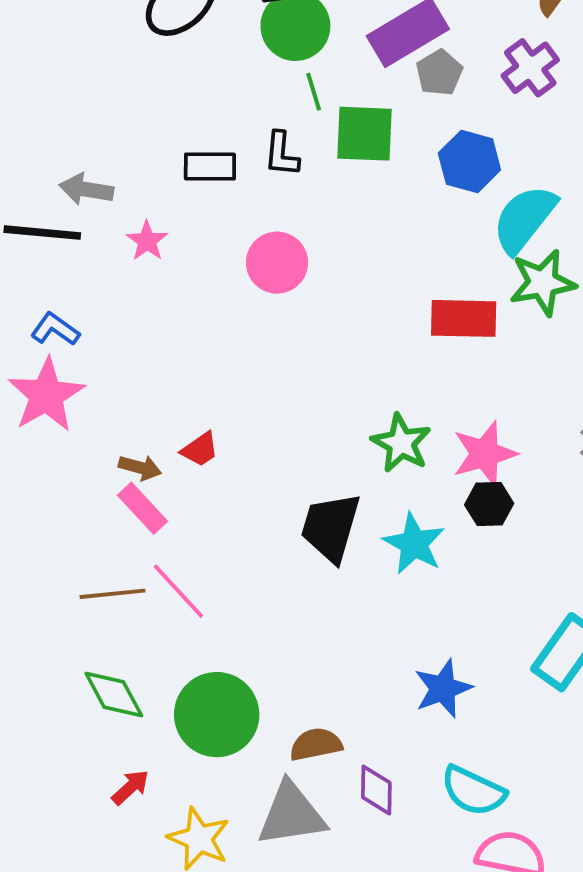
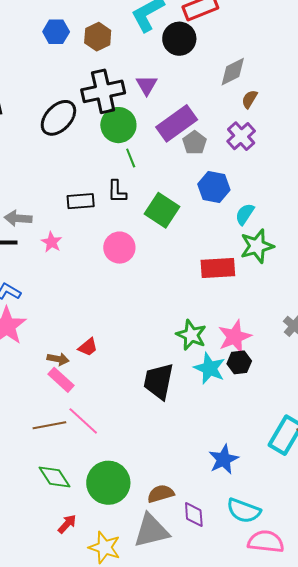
green square: (364, 134) -> (162, 210), moved, turned 36
cyan semicircle: (524, 219) -> (245, 214), size x0.6
cyan star: (414, 544) -> (210, 368), moved

